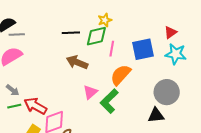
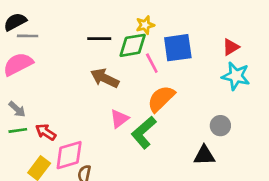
pink line: (112, 49) -> (152, 63), turned -42
blue square: (143, 49) -> (178, 48), moved
gray circle: (167, 92) -> (220, 126), size x0.6
red arrow: (35, 106) -> (46, 132), size x0.7

